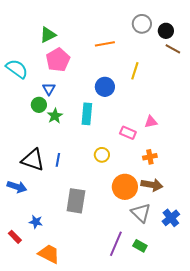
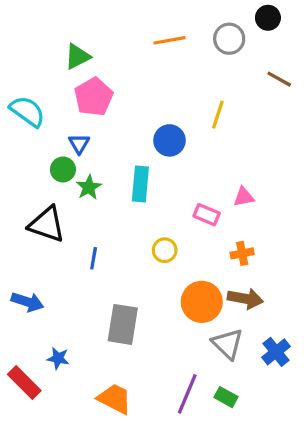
black circle: (166, 31) -> (268, 18), moved
orange line: (105, 44) -> (169, 40), moved
black triangle: (33, 160) -> (47, 224), moved
red rectangle: (15, 237) -> (24, 383), size x1.5
orange trapezoid: (49, 254) -> (115, 399), moved

